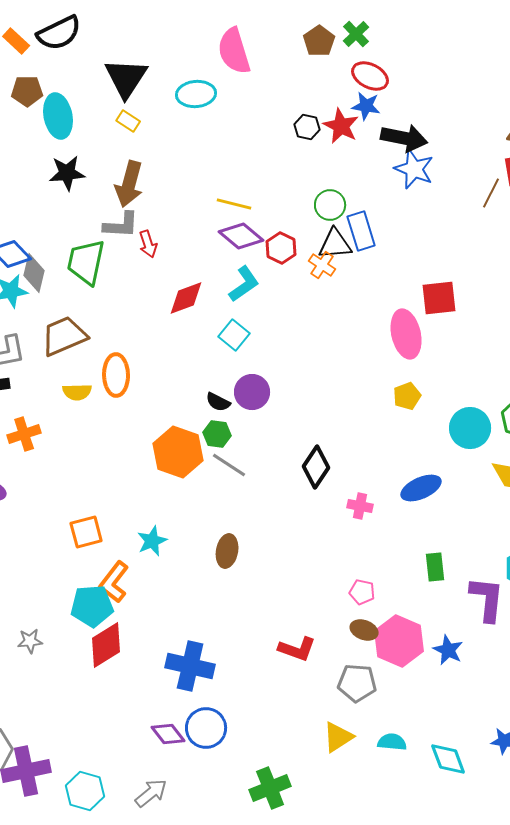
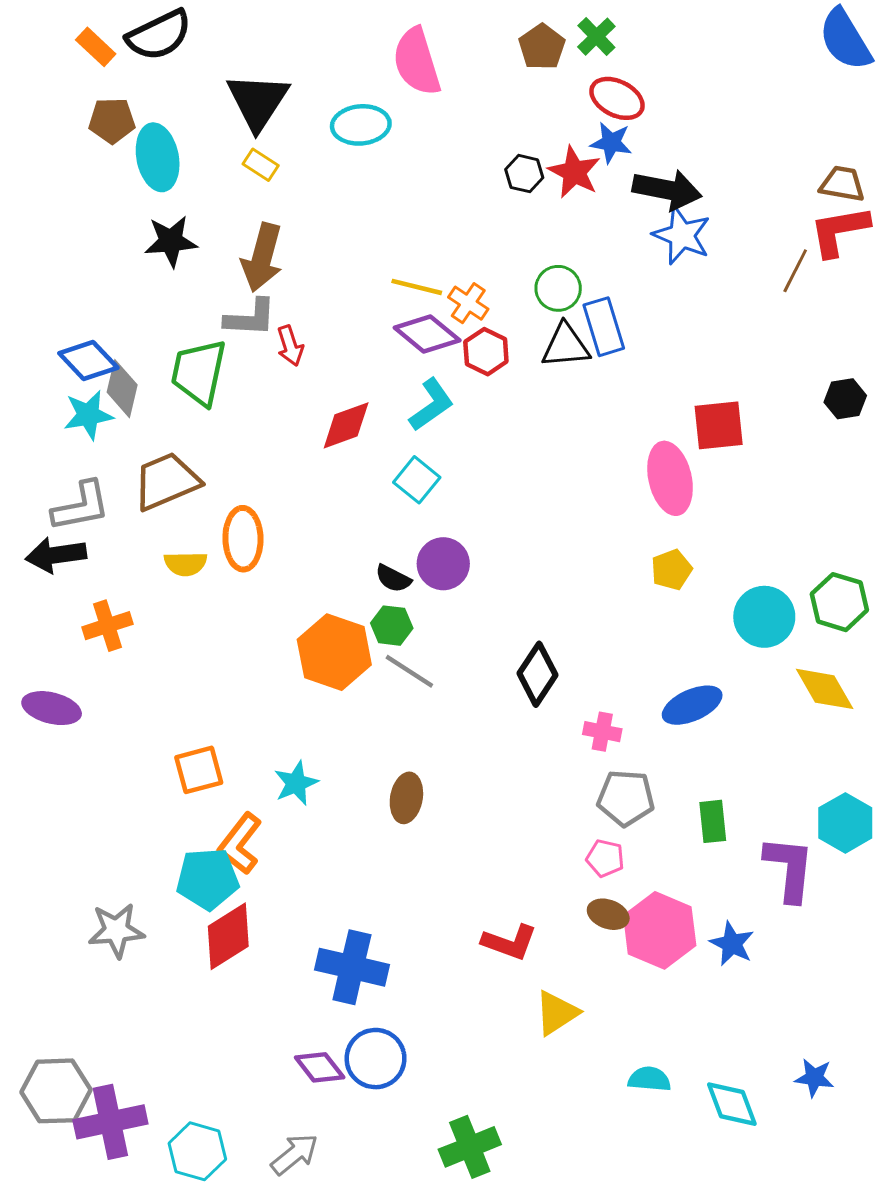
orange cross: (322, 265) -> (468, 303), moved
gray star: (30, 641) -> (116, 930), size x1.5
gray pentagon: (357, 683) -> (626, 798), moved
yellow triangle: (338, 737) -> (557, 1013), moved

